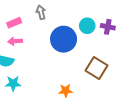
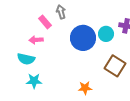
pink rectangle: (14, 23) -> (45, 22), moved, turned 72
cyan circle: (87, 26) -> (106, 34), moved

